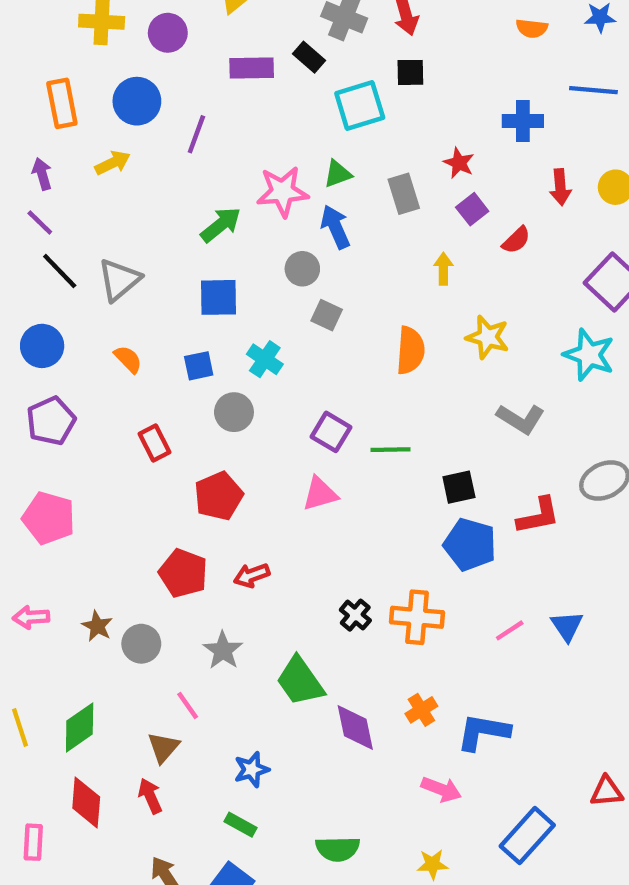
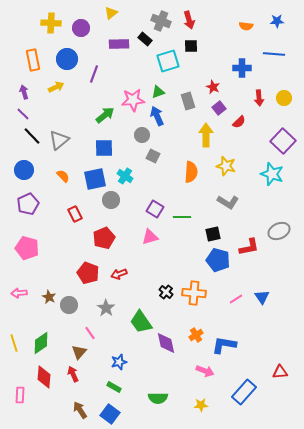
yellow arrow: (443, 269) -> (206, 135), size x1.6
blue square: (199, 366) -> (95, 179), size x1.6
gray L-shape: (521, 419) -> (228, 202), moved

